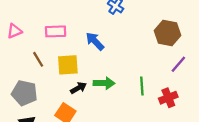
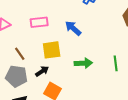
brown line: (38, 59) -> (20, 54), moved
black arrow: (78, 88) -> (42, 71), moved

